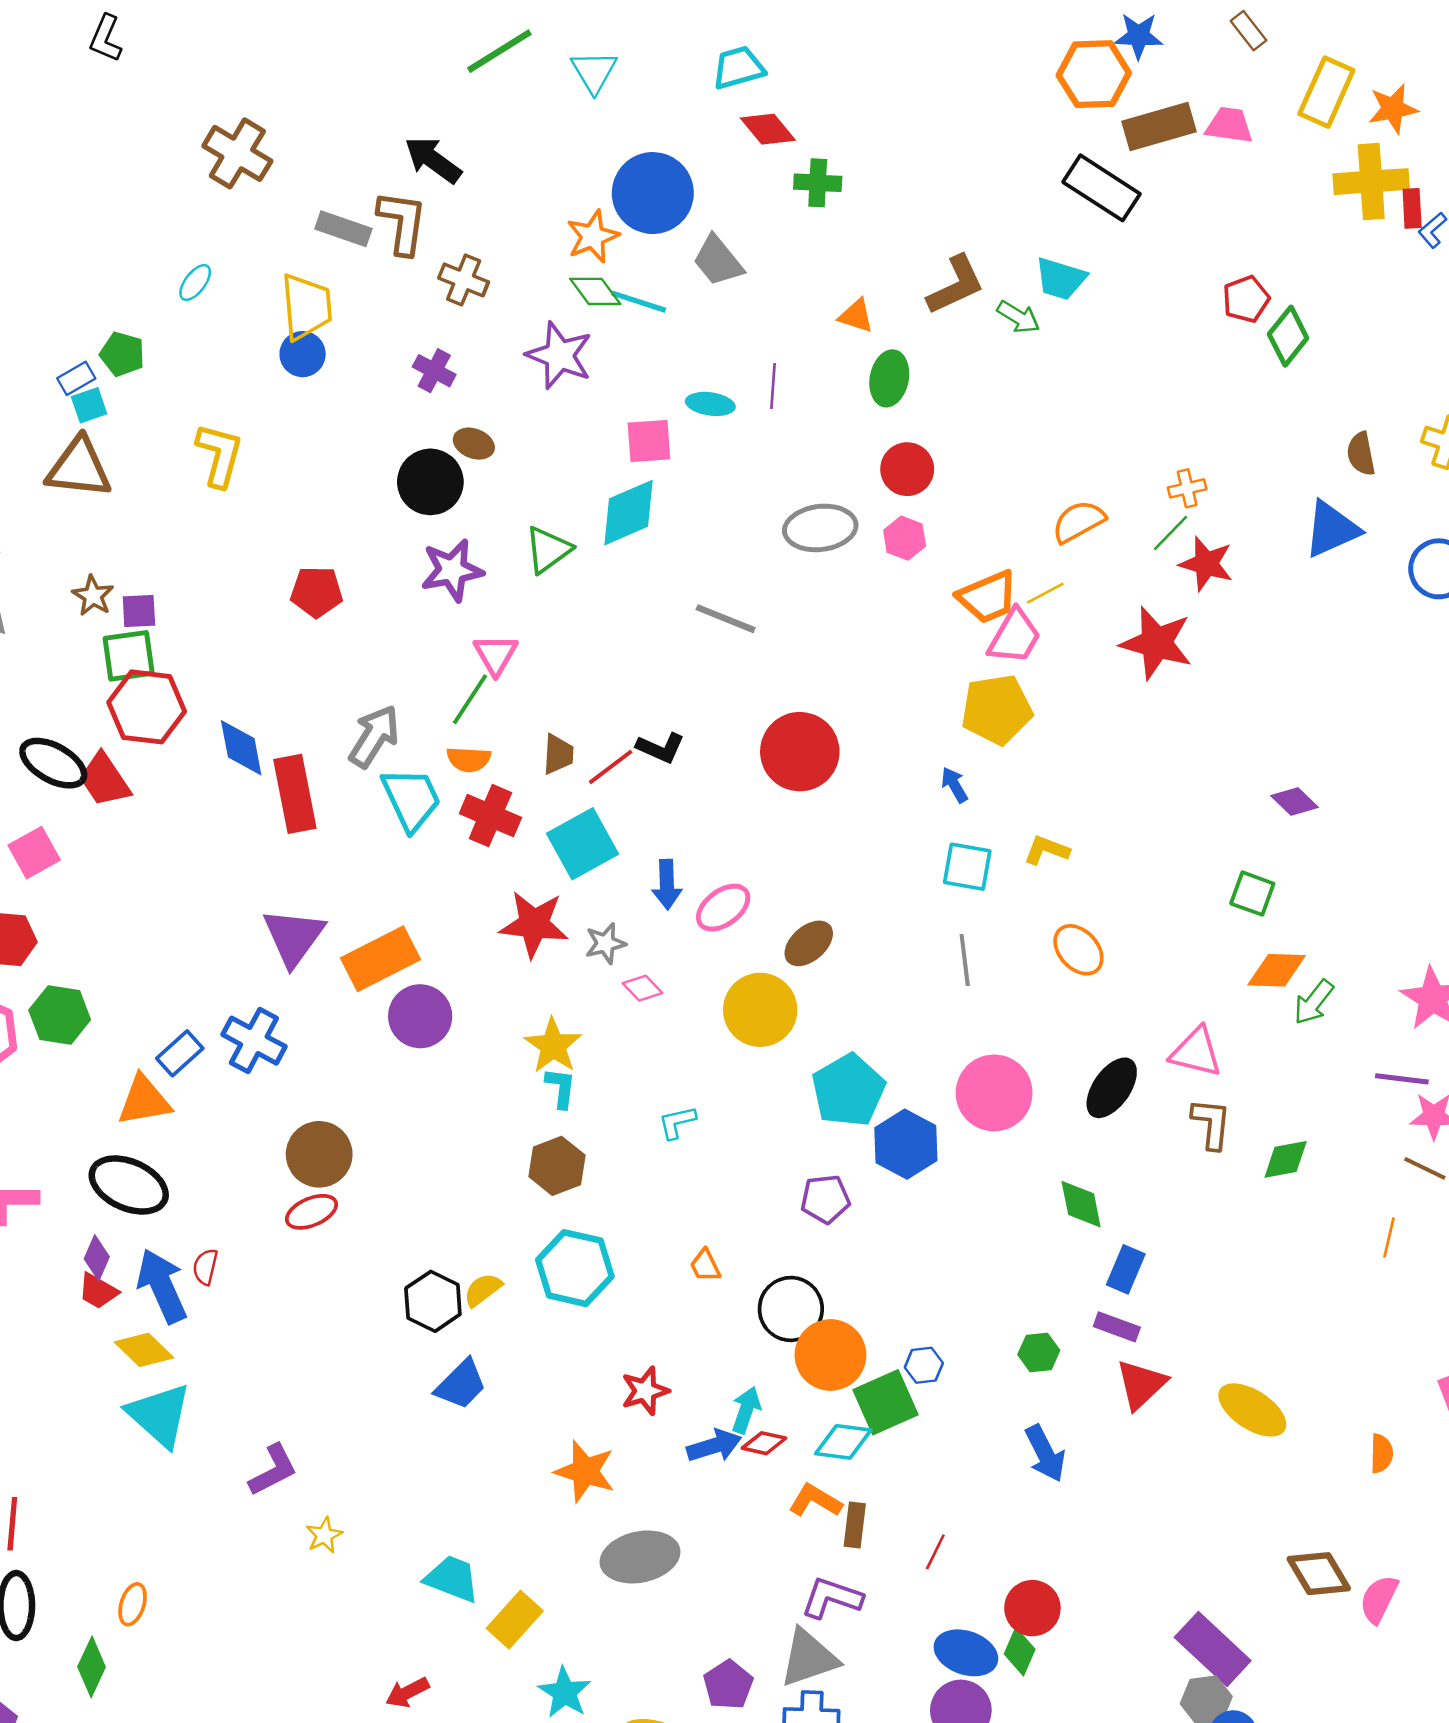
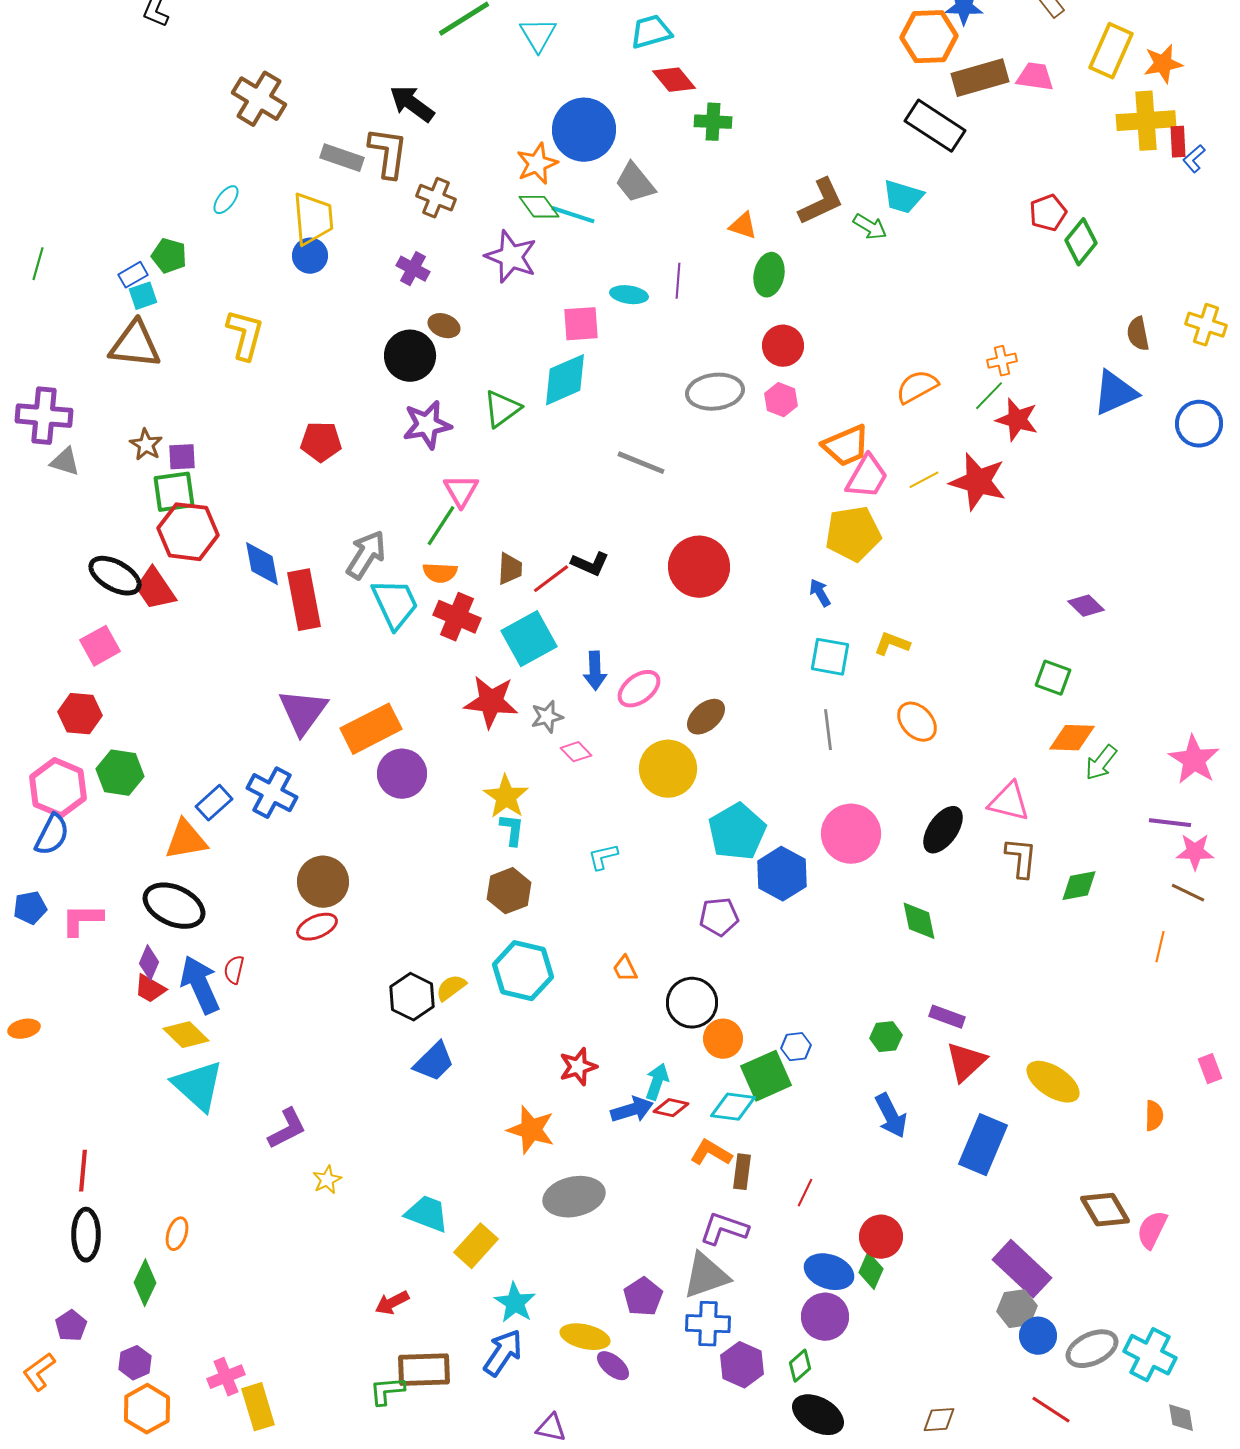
yellow line: (1045, 593) -> (924, 480), moved
blue rectangle: (1126, 1269) -> (983, 1145), moved, size x1.6
orange circle: (830, 1355) -> (723, 1039), size x0.7

